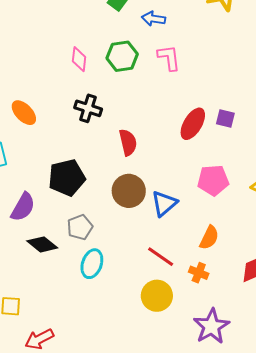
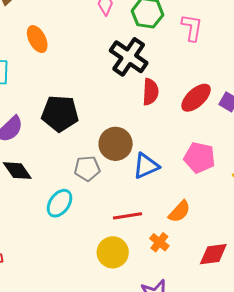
black cross: (88, 108) -> (129, 57), moved, size x1.4
red semicircle: (128, 142) -> (150, 92), moved
gray pentagon: (80, 227) -> (87, 168), moved
red line: (161, 257) -> (127, 216), turned -60

